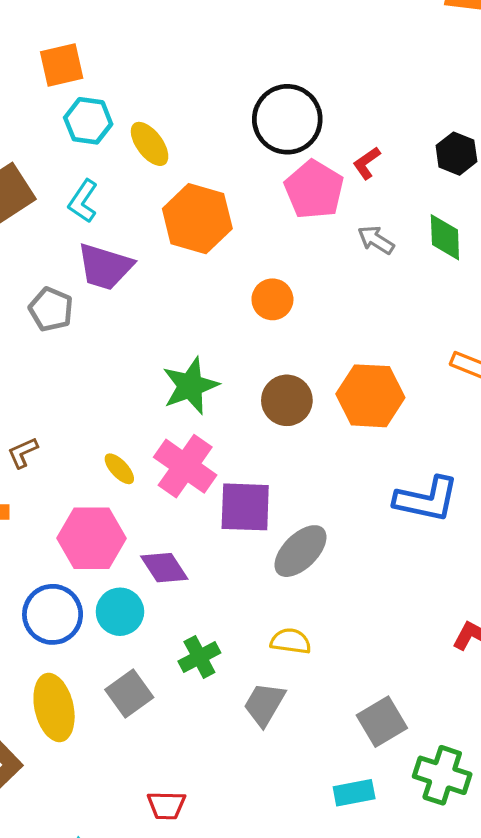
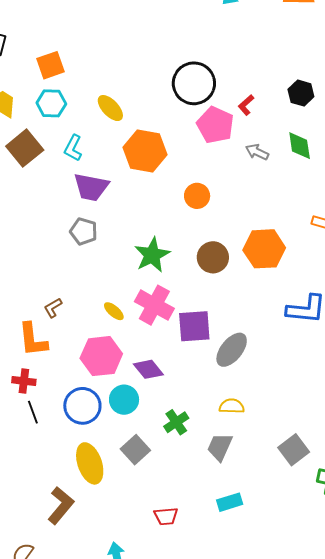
cyan hexagon: (88, 121) -> (51, 103), moved
gray pentagon: (51, 309) -> (84, 231), moved
cyan rectangle: (354, 793) -> (230, 502), moved

